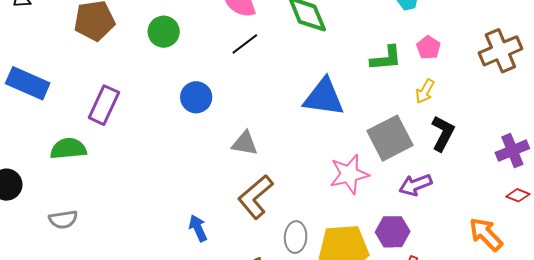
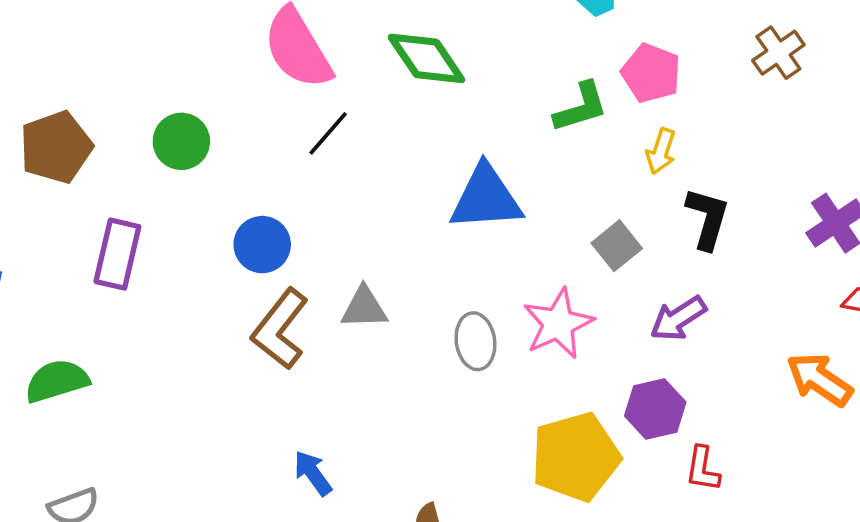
pink pentagon: (428, 47) -> (651, 73), size x1.4
brown cross: (500, 51) -> (778, 53), size x0.7
purple rectangle: (104, 105) -> (117, 254), moved
gray square: (390, 138) -> (617, 246), size x0.6
brown L-shape: (255, 197) -> (280, 329), moved
gray ellipse: (296, 237) -> (475, 341), moved

